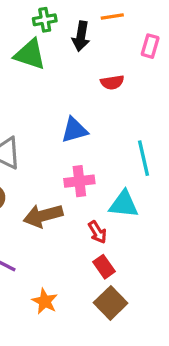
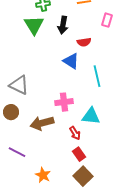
black arrow: (81, 36) -> (63, 25), moved
green triangle: (30, 54) -> (34, 25), turned 40
blue triangle: (74, 130) -> (71, 61), moved, turned 48
cyan line: (144, 158) -> (97, 76), moved

